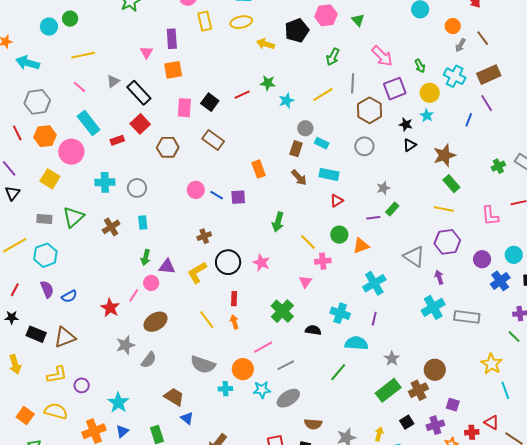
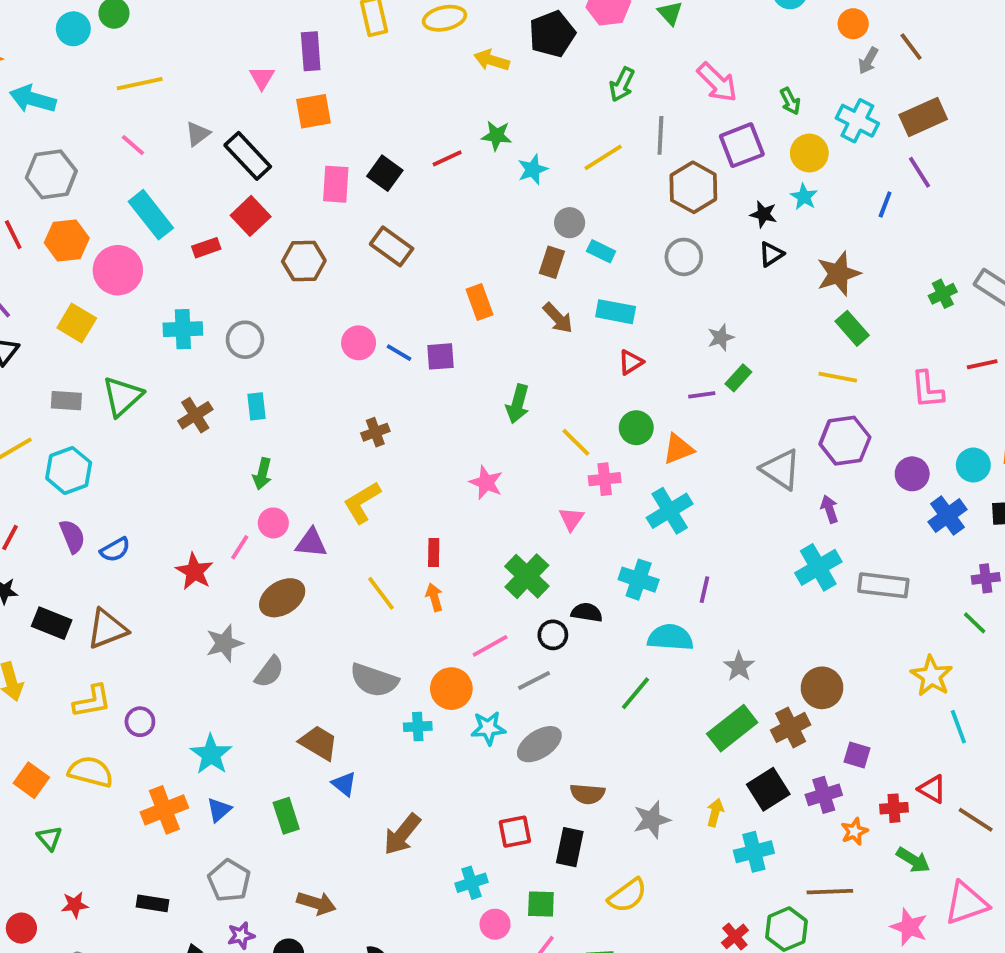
black circle: (228, 262) -> (553, 635), moved, size x0.6
purple triangle: (167, 267) -> (311, 543), moved
cyan cross: (374, 283) -> (670, 511), moved
black square: (407, 422) -> (768, 789), size x1.5

